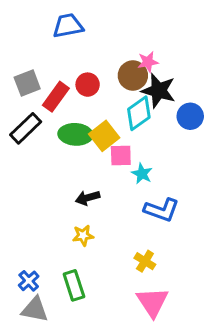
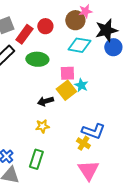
black star: (159, 91) -> (106, 30), moved, turned -30
cyan diamond: (139, 113) -> (79, 45), turned 45
yellow square: (104, 136) -> (66, 90), moved
blue L-shape: (162, 210) -> (93, 131), moved
green rectangle: (74, 285) -> (36, 159), turned 36

